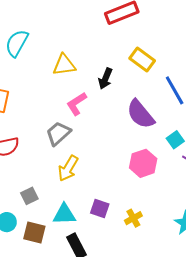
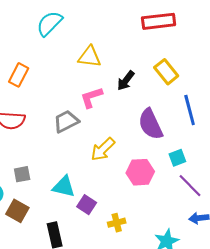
yellow arrow: (68, 168) -> (103, 149), moved
cyan triangle: (64, 214) -> (64, 187), moved

